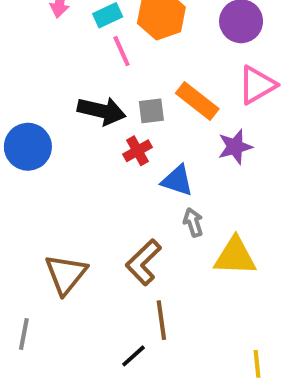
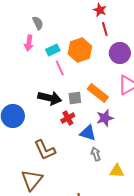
purple star: (235, 147) -> (105, 118), moved
yellow triangle: (235, 256) -> (117, 171), size x0.7
brown L-shape: (143, 262) -> (45, 150), moved, turned -70

